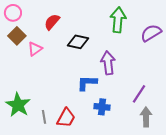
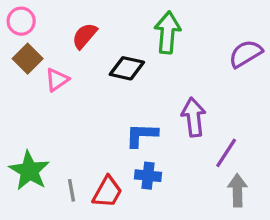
green arrow: (118, 20) -> (168, 33), moved
purple arrow: (108, 63) -> (194, 117), moved
blue cross: (102, 107) -> (148, 176), moved

